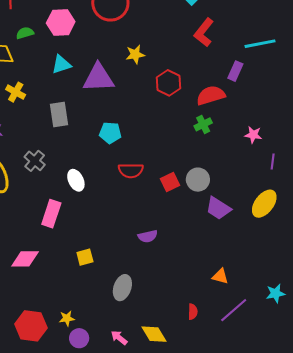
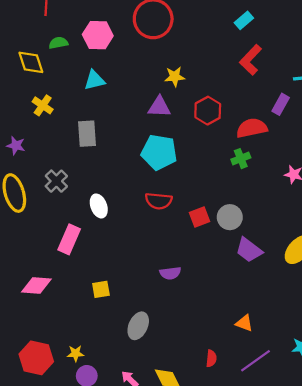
purple triangle: (98, 78) -> (159, 107), moved, size x0.7
cyan pentagon: (110, 133) -> (159, 152), moved, size x1.5

